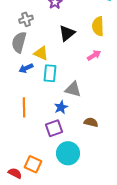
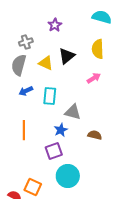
yellow triangle: (41, 53) -> (46, 63), moved
brown semicircle: (91, 122) -> (95, 135), moved

